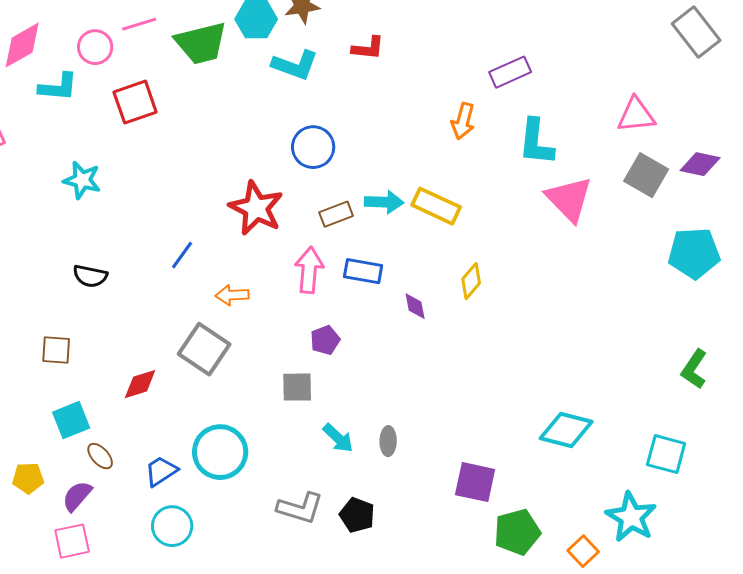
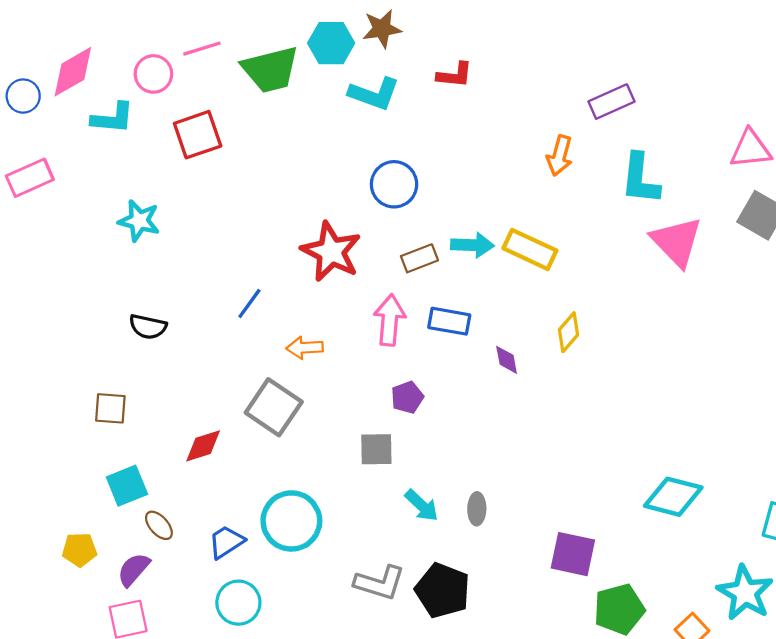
black pentagon: (357, 515) -> (443, 590), size x1.4

